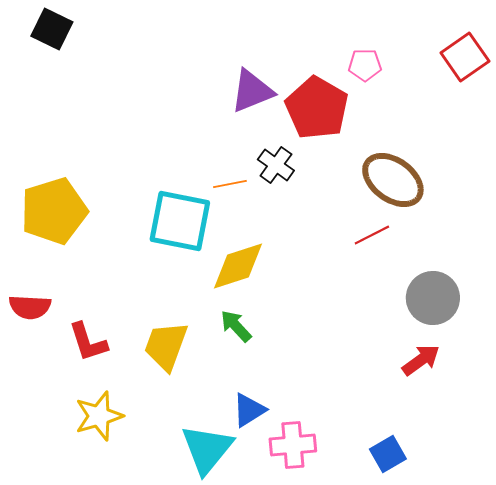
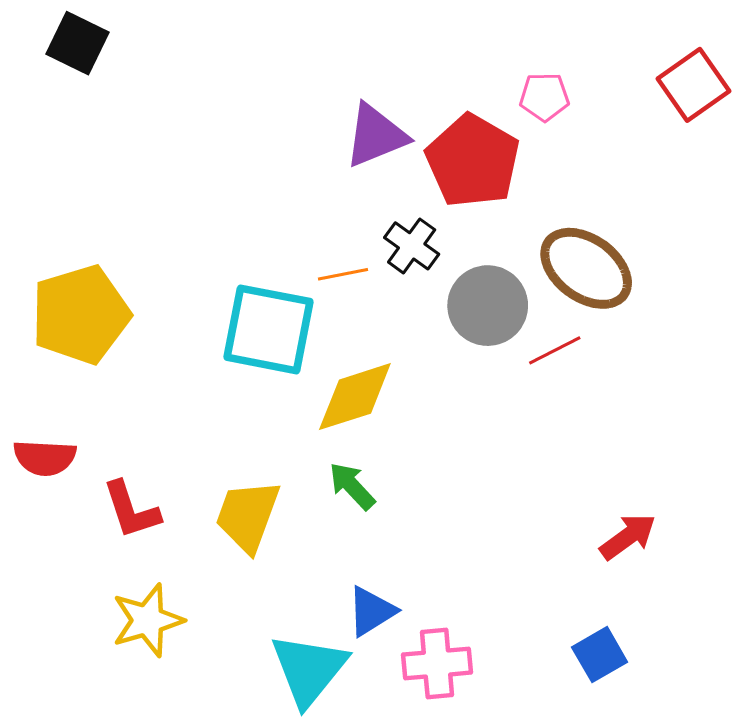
gray circle: (433, 298) -> (488, 306), moved
blue square: (388, 454) -> (600, 655), moved

